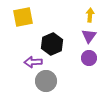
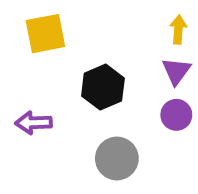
purple arrow: (33, 62) -> (34, 123), moved
gray circle: (46, 81) -> (117, 158), moved

